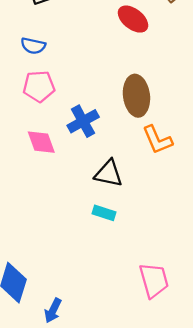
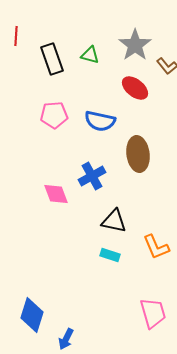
blue semicircle: (33, 46) -> (100, 121), moved, size x1.4
pink pentagon: (39, 86) -> (54, 115), moved
orange L-shape: (157, 140) -> (156, 247), moved

